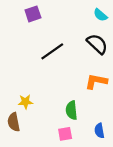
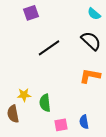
green semicircle: (71, 110) -> (45, 103), moved
blue semicircle: (99, 131) -> (84, 122), moved

